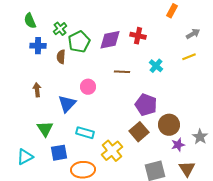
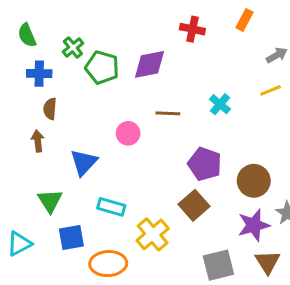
red cross: (138, 36) -> (192, 29), moved
green pentagon: (79, 42) -> (102, 67), turned -30
brown semicircle: (61, 57) -> (50, 109), moved
pink circle: (88, 87) -> (128, 133), moved
brown circle: (169, 125) -> (254, 181), moved
purple star: (178, 145) -> (254, 225), size x1.5

